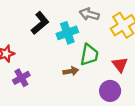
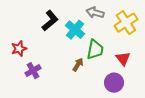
cyan cross: (67, 33) -> (75, 30), turned -30
brown arrow: (71, 71) -> (78, 65), turned -48

